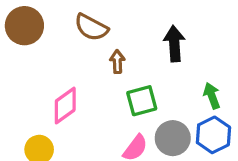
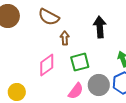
pink diamond: (65, 106) -> (47, 65), moved

